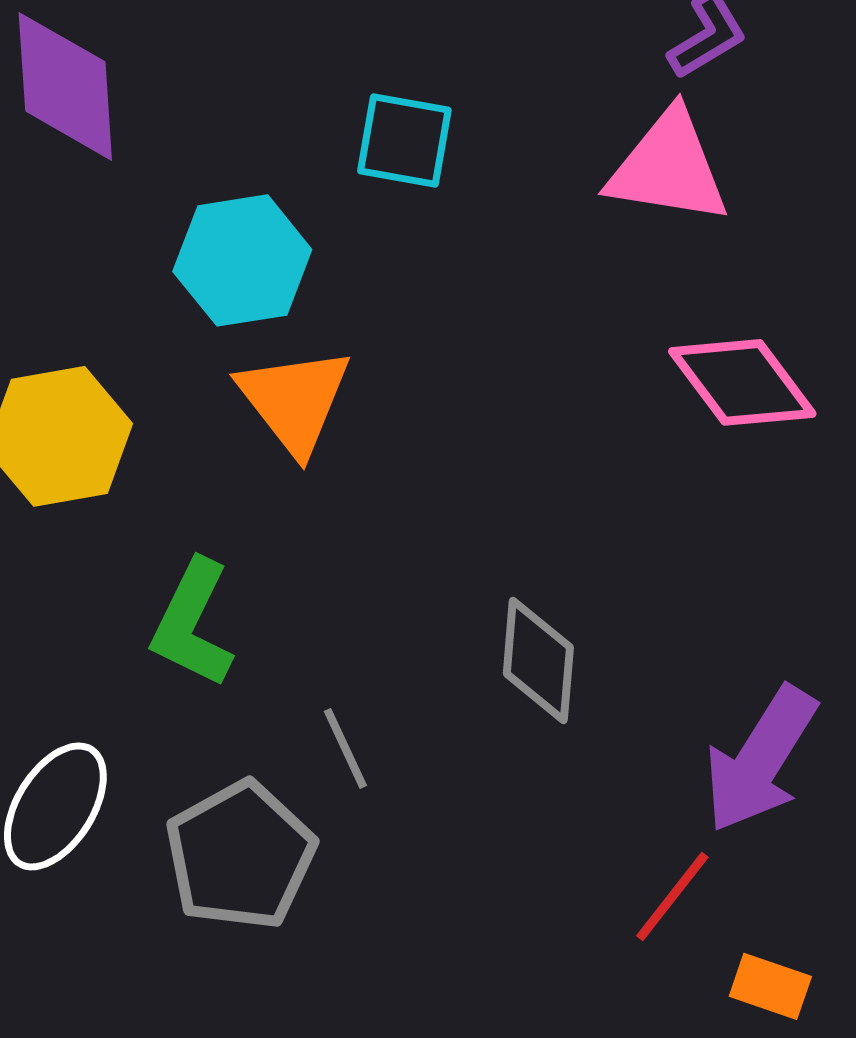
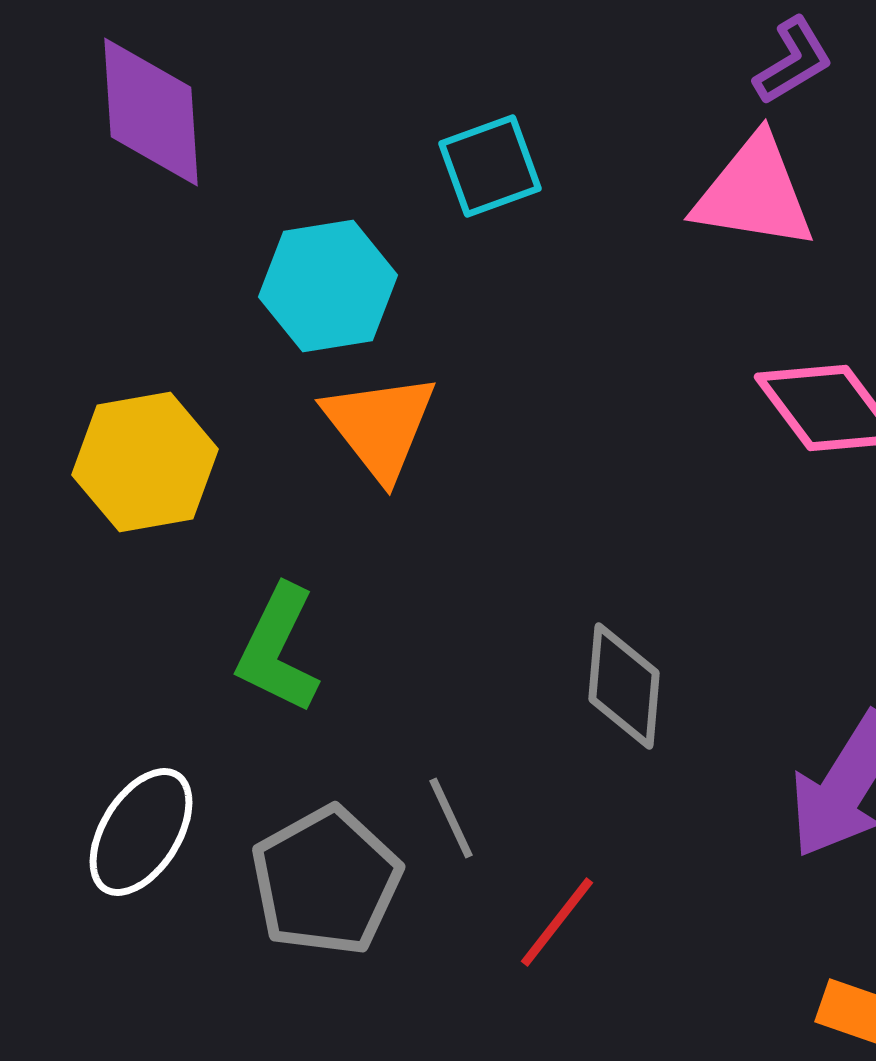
cyan square: (404, 140) -> (490, 166), turned -30
gray line: (345, 748) -> (451, 818), moved
red line: (672, 896) -> (557, 922), moved

